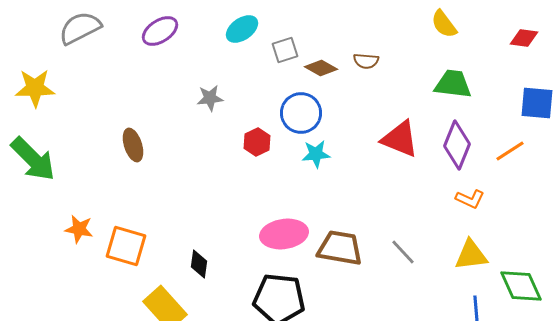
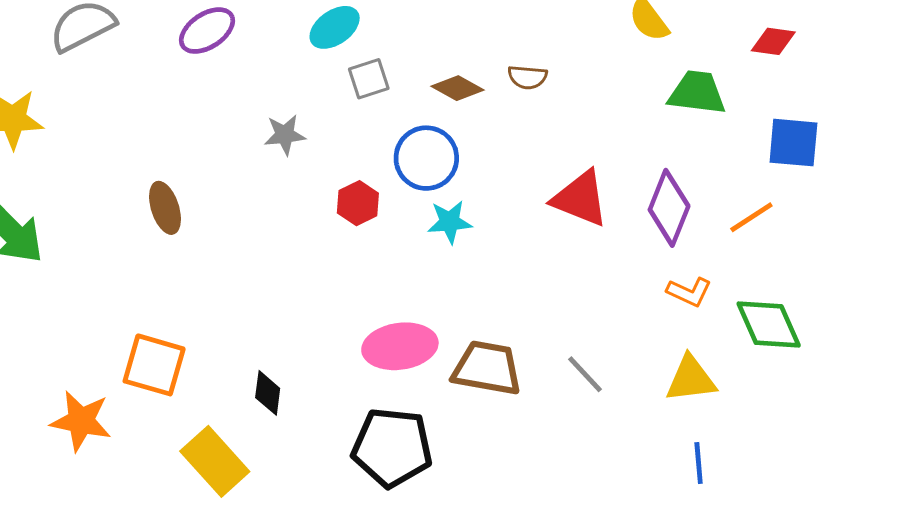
gray square: (285, 50) -> (369, 79), moved
green trapezoid: (453, 84) -> (697, 93), moved
orange star: (79, 229) -> (81, 421), moved, size x1.4
green diamond: (521, 286) -> (769, 325), moved

